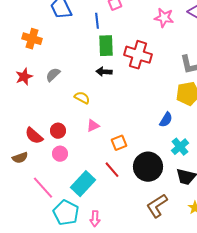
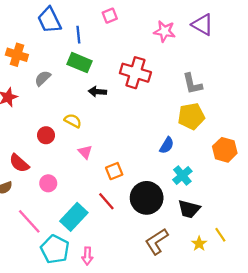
blue line: (97, 21) -> (78, 35), moved
green rectangle: (106, 46) -> (80, 63), moved, turned -65
gray semicircle: (53, 75) -> (43, 78), moved
pink triangle: (93, 126) -> (85, 152), turned -48
red circle: (58, 131) -> (46, 135), moved

